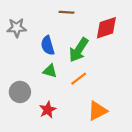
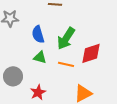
red diamond: (106, 28) -> (91, 53), moved
orange line: (79, 79) -> (66, 64), turned 49

